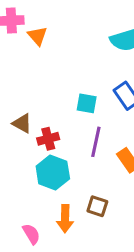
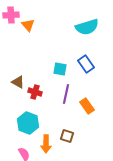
red cross: (48, 139) -> (35, 92), turned 32
cyan hexagon: (53, 173) -> (28, 123), moved

